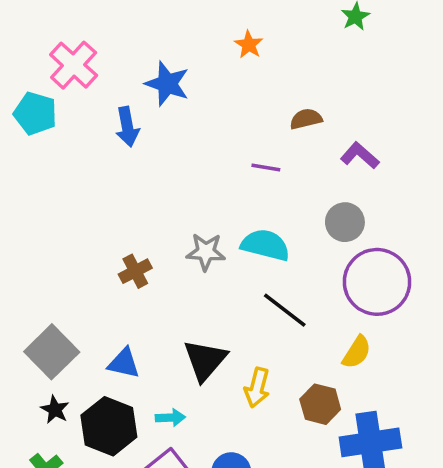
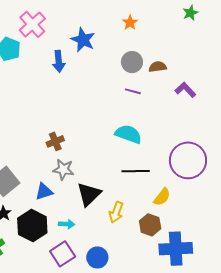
gray circle: (345, 222) -> (132, 62), moved
gray star: (206, 252) -> (63, 169), moved
black line: (285, 310) -> (136, 171), turned -44
yellow semicircle: (357, 352) -> (162, 197), moved
blue triangle: (124, 363) -> (44, 192), turned -36

